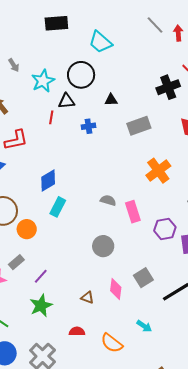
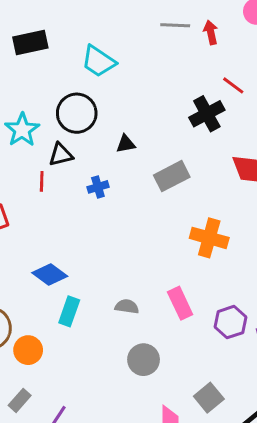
gray line: (155, 25) -> (175, 25), turned -36
orange cross: (158, 171) -> (209, 238), turned -30
blue diamond: (48, 180) -> (50, 275), turned 75
gray semicircle: (108, 200) -> (127, 307), moved

